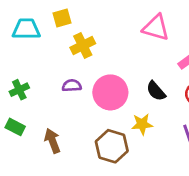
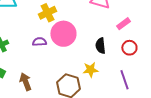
black semicircle: (156, 91) -> (100, 46), turned 35
pink circle: (110, 92) -> (63, 34), moved

